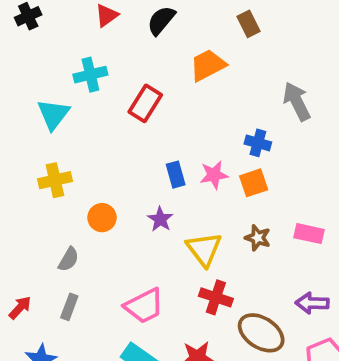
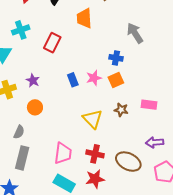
orange trapezoid: (208, 65) -> (84, 18), turned -60
purple star: (160, 219) -> (33, 80), moved
red cross: (216, 297) -> (95, 154), moved
pink trapezoid: (144, 306) -> (63, 153), turned -50
gray rectangle: (69, 307) -> (22, 158), size x1.6

